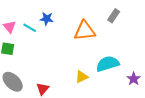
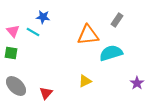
blue star: (47, 19) -> (43, 17), moved
cyan semicircle: (108, 64) -> (111, 53), moved

